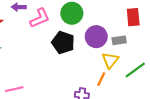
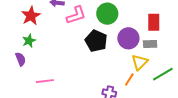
red rectangle: (133, 17) -> (154, 22), moved

